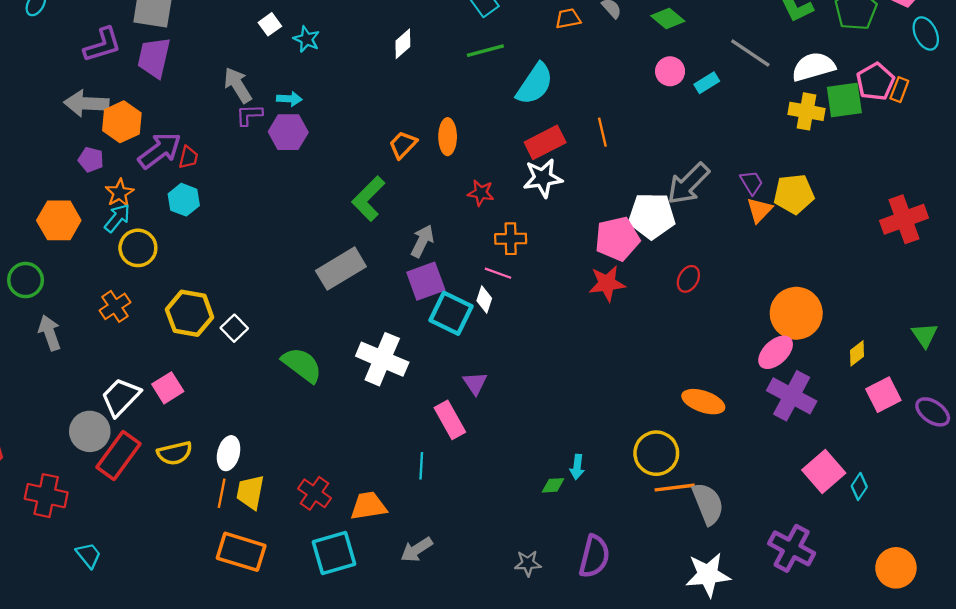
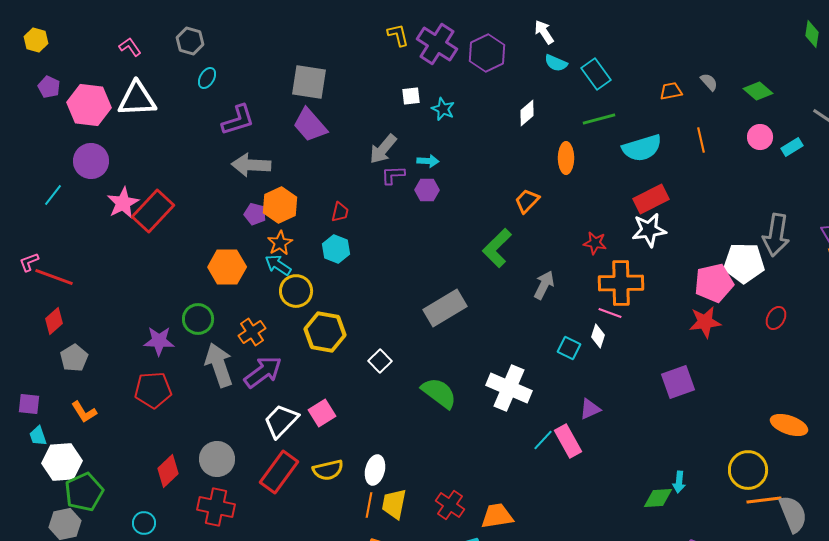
white square: (270, 24) -> (411, 96), turned 30
purple L-shape: (102, 45) -> (238, 120), moved
purple trapezoid: (154, 58) -> (310, 125), turned -54
cyan semicircle: (535, 84) -> (642, 148), turned 39
gray arrow: (238, 85) -> (383, 149), turned -108
orange hexagon: (122, 122) -> (280, 205), moved
purple hexagon: (288, 132) -> (427, 190), size x0.7
orange line: (602, 132) -> (701, 140), moved
orange ellipse: (448, 137) -> (566, 158), moved
purple arrow: (160, 150) -> (263, 372), moved
gray arrow: (688, 184) -> (776, 235), turned -36
cyan arrow: (117, 218) -> (278, 265), turned -96
orange cross: (511, 239) -> (621, 283), size x1.6
gray rectangle: (341, 269) -> (445, 308), moved
purple square: (426, 281) -> (678, 382), moved
orange cross: (115, 306) -> (252, 332), moved
yellow hexagon: (190, 313) -> (325, 332), moved
cyan square: (451, 313) -> (569, 348), size x0.6
gray arrow: (50, 333) -> (219, 365), size x1.4
purple triangle: (475, 383) -> (590, 409), turned 40
gray circle: (90, 431) -> (217, 459), moved
cyan line: (421, 466) -> (543, 440), moved, turned 40
green diamond: (553, 485) -> (658, 498), size x1.4

